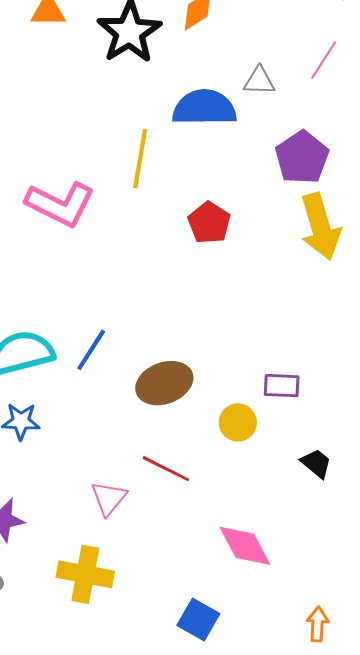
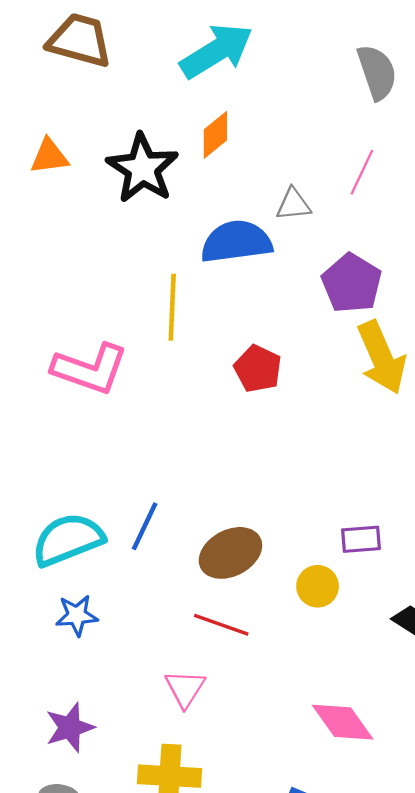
red line: (166, 469) -> (221, 625), moved

